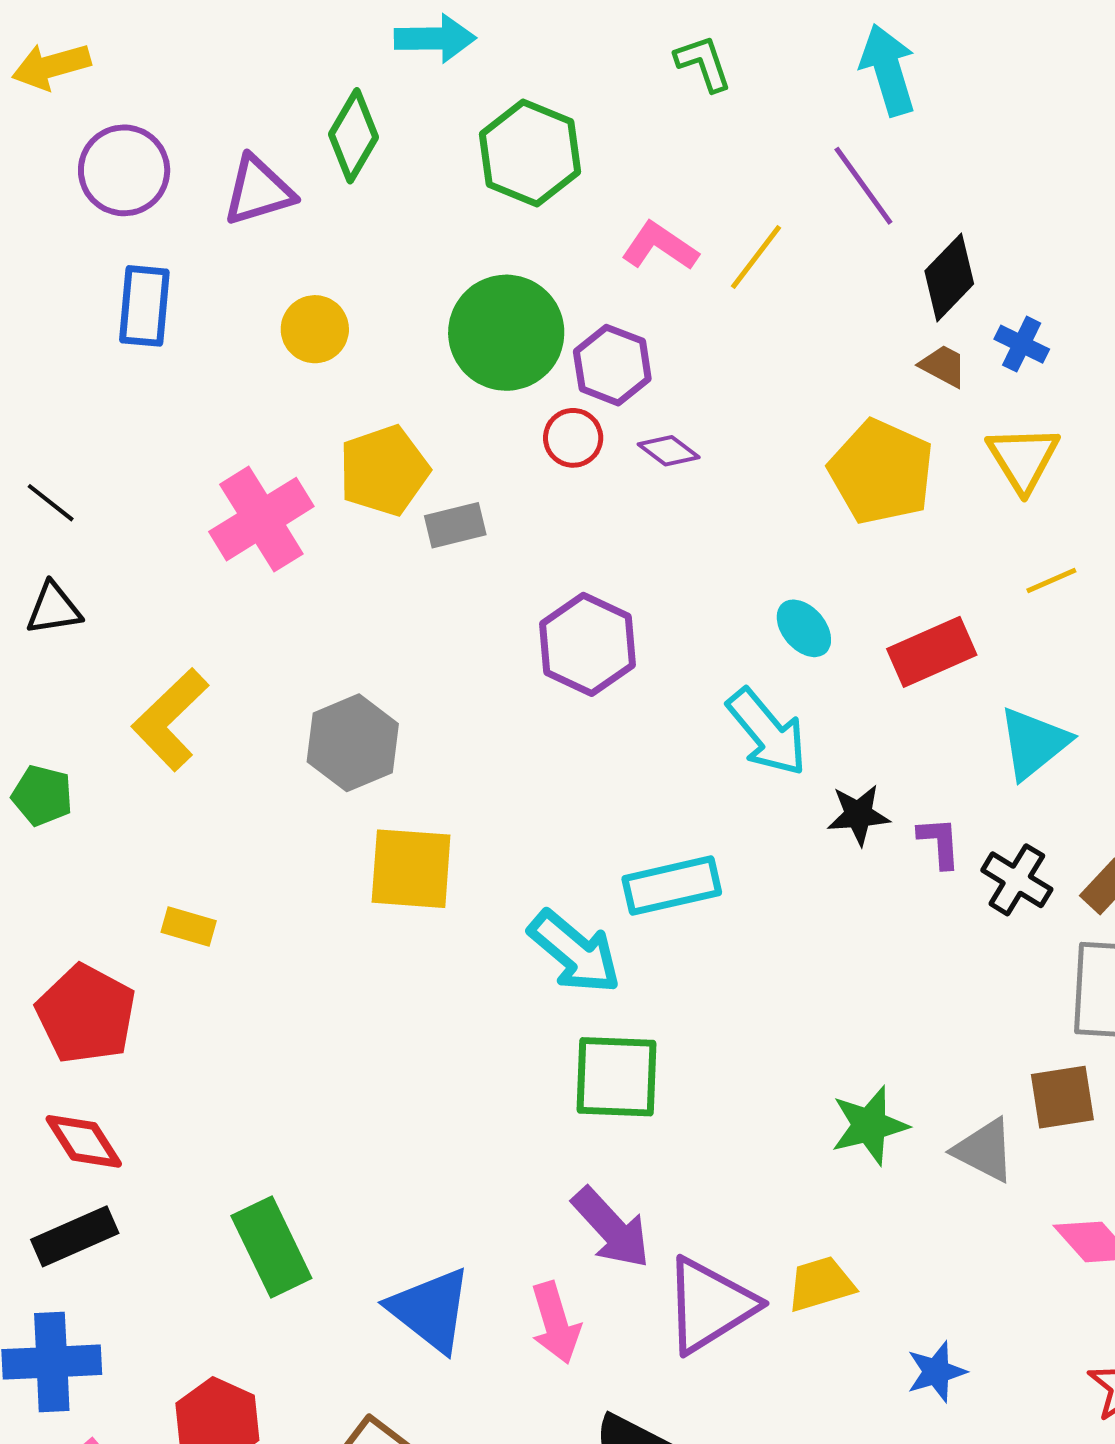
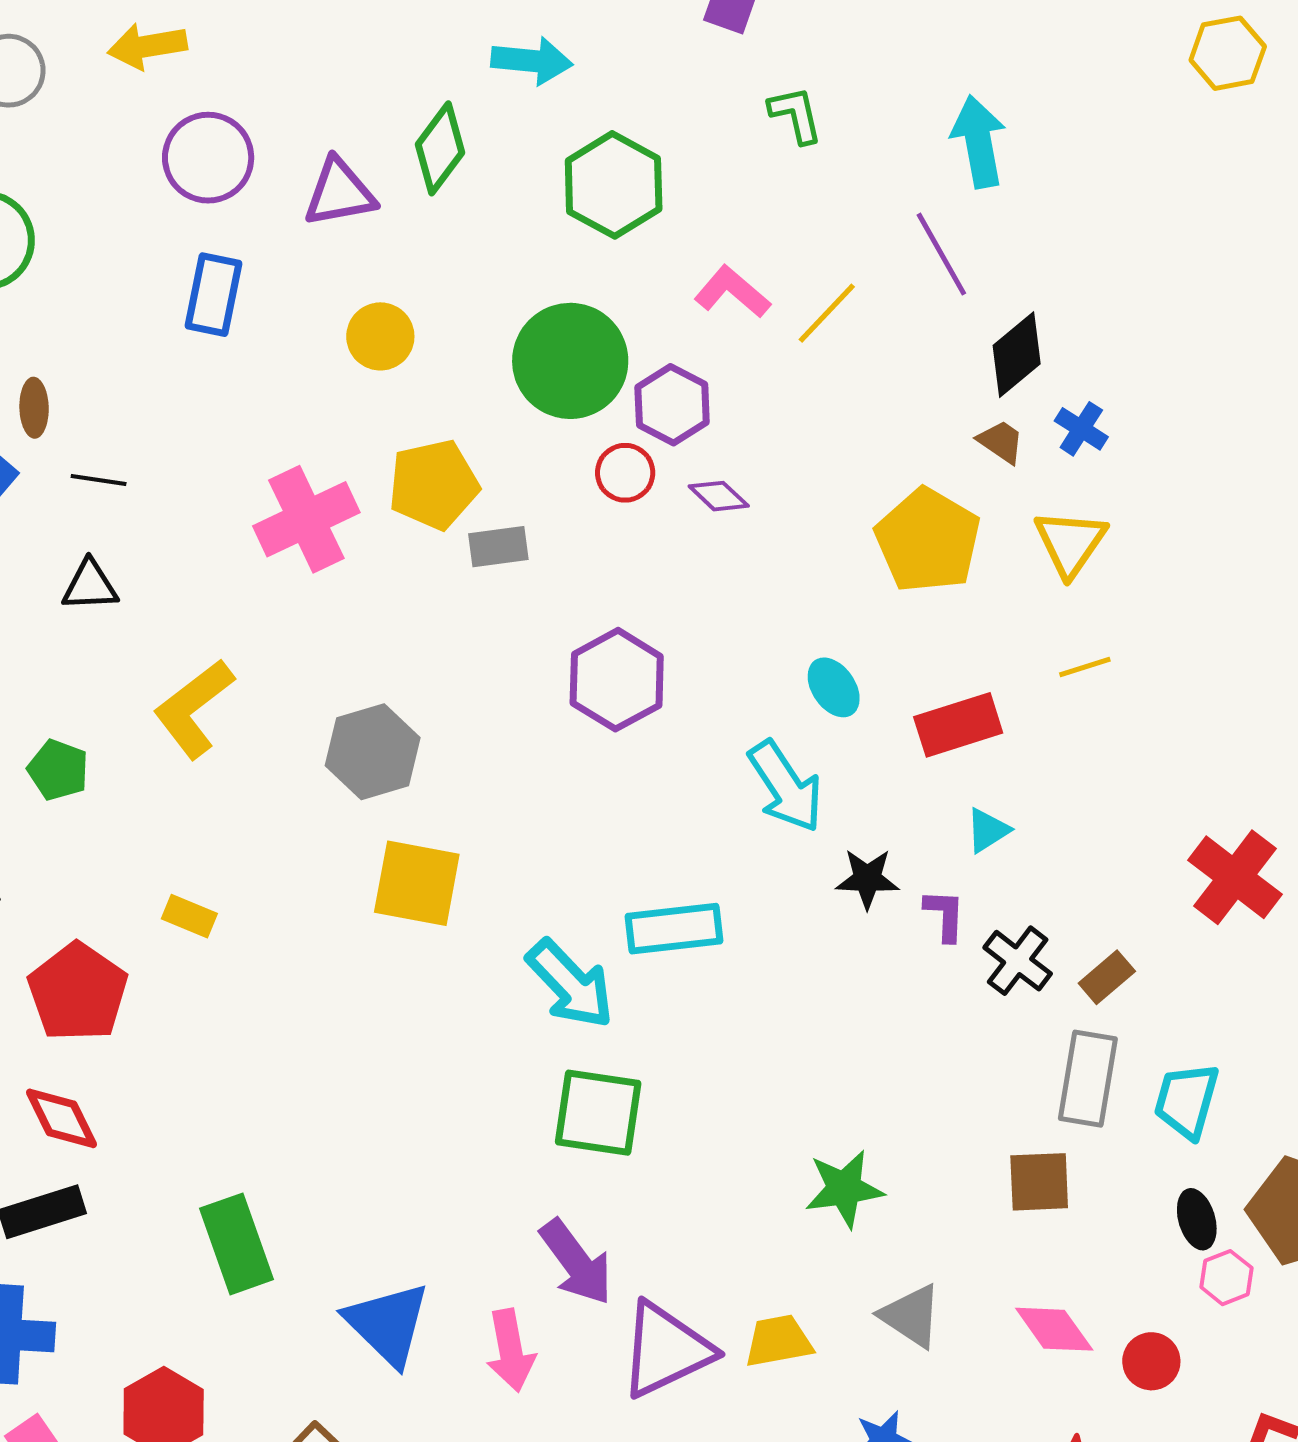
black line: (51, 503) -> (99, 480), turned -36
cyan triangle: (1034, 743) -> (988, 830), moved, size x0.6
gray triangle: (984, 1150) -> (911, 1316), moved

